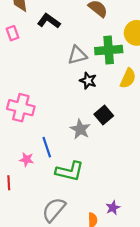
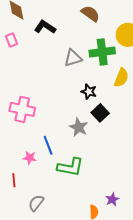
black star: (88, 81) -> (89, 92), moved
gray semicircle: (54, 210) -> (36, 203), moved, size x0.7

